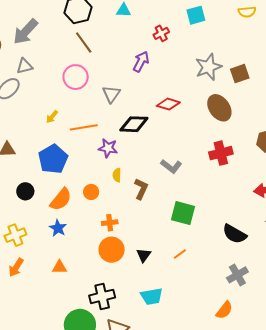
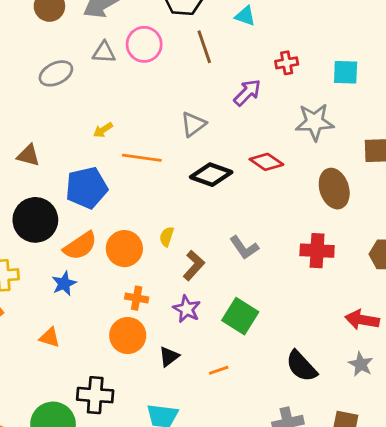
cyan square: (196, 15) -> (346, 72), moved
brown line: (84, 43) -> (204, 47), moved
gray triangle: (24, 66) -> (104, 52), moved
gray star: (208, 67) -> (315, 122), moved
pink circle: (76, 77) -> (144, 44), moved
purple star: (108, 148) -> (187, 309), moved
black circle: (25, 191) -> (35, 220), size x1.8
orange circle: (91, 192) -> (124, 249), size x1.6

